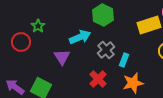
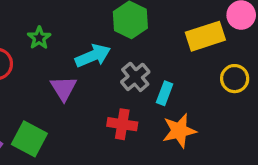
green star: (38, 26) -> (39, 38), moved
red cross: (98, 79) -> (122, 124), turned -36

